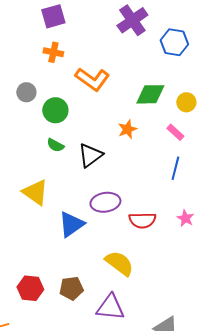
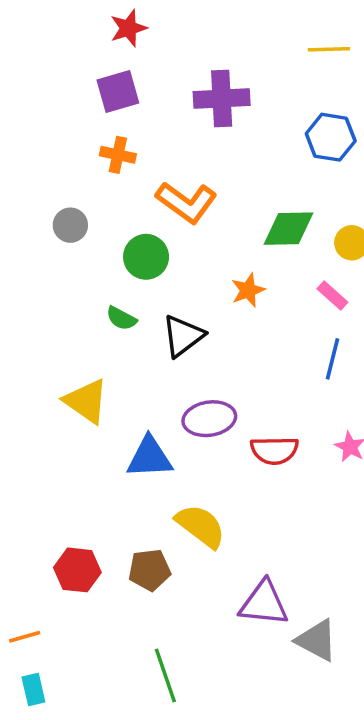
purple cross: (132, 20) -> (222, 99), moved, turned 32
green circle: (55, 110) -> (146, 257), moved
blue triangle: (71, 224) -> (150, 457), turned 32
yellow semicircle: (119, 263) -> (201, 526), moved
purple triangle: (110, 307) -> (264, 603), moved

